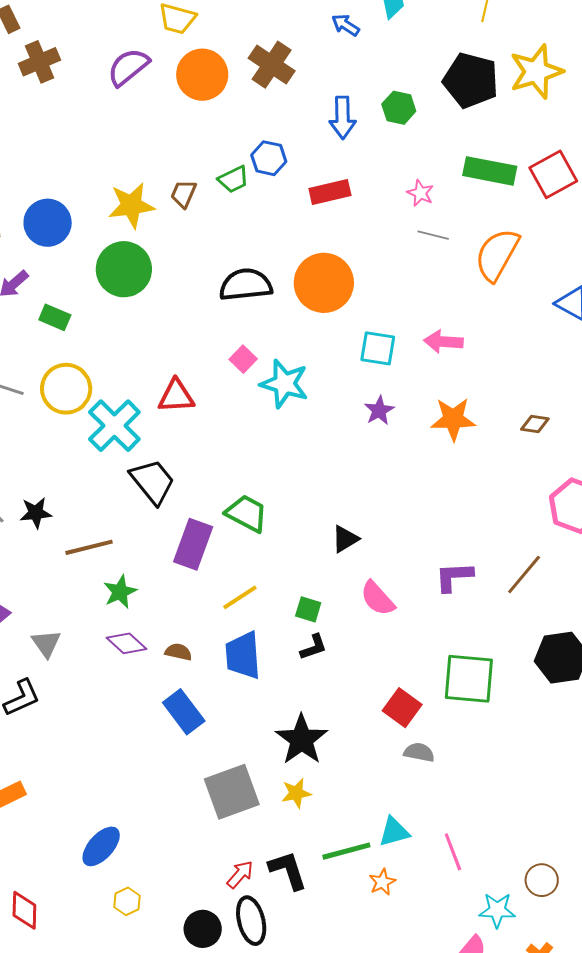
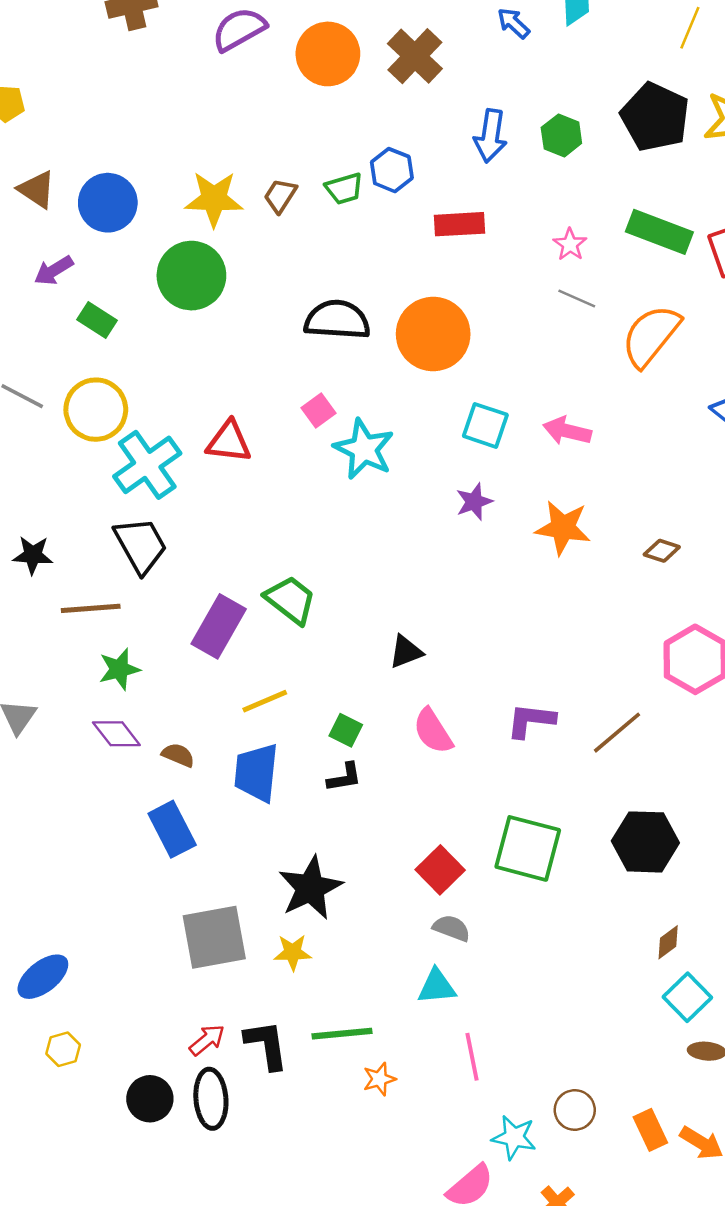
black trapezoid: (152, 482) -> (141, 545), moved
cyan triangle: (394, 832) -> (437, 987), moved

